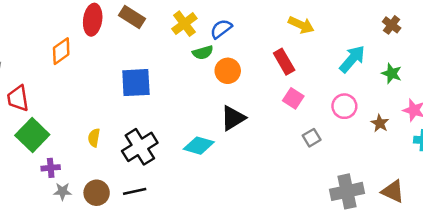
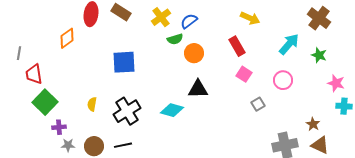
brown cross: (392, 25) -> (319, 18), size x1.6
black triangle: (233, 118) -> (198, 89), turned 30
brown star: (380, 123) -> (313, 124), moved

